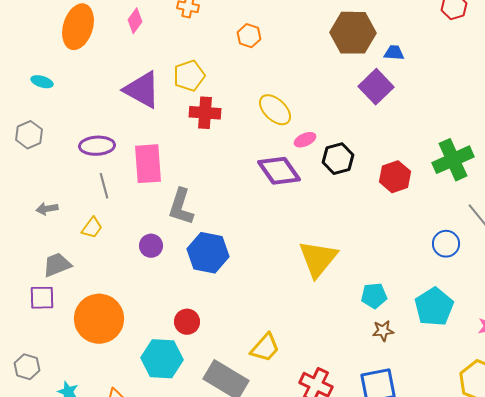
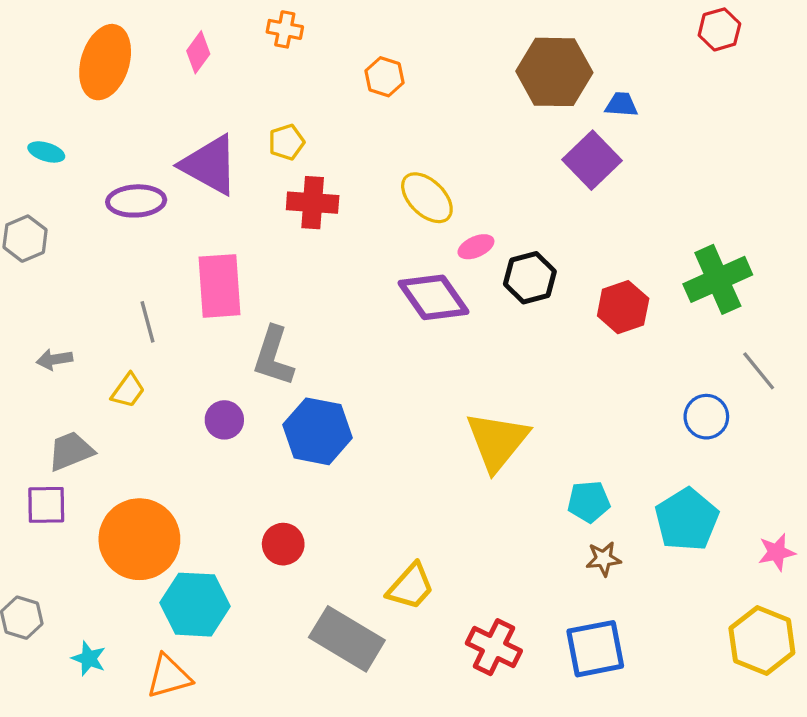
yellow pentagon: (189, 76) -> (286, 142), size x0.7
purple ellipse: (97, 146) -> (136, 201), moved
cyan hexagon: (162, 359) -> (195, 605), moved

